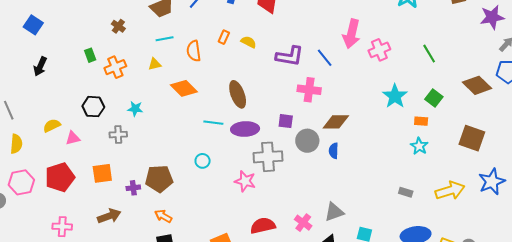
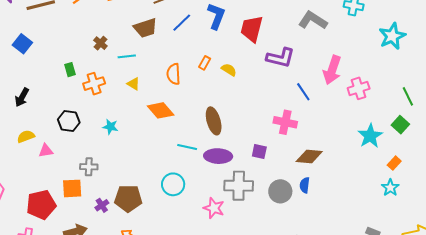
blue square: (33, 25) -> (22, 44), moved
cyan line: (165, 39) -> (127, 56), moved
purple L-shape: (290, 56) -> (280, 58), moved
yellow triangle: (155, 64) -> (133, 84), turned 40
black arrow: (40, 66) -> (22, 97), moved
green square: (434, 98) -> (400, 125), moved
orange rectangle: (421, 121) -> (394, 163), turned -56
gray cross: (118, 135) -> (89, 167), moved
gray circle: (307, 141) -> (280, 191), moved
cyan circle: (203, 161) -> (173, 184), size x1.5
red pentagon: (60, 177) -> (41, 205), moved
purple cross: (133, 188) -> (102, 205), turned -32

